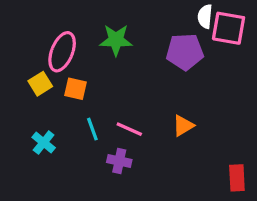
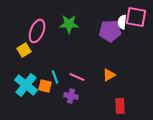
white semicircle: (205, 16) -> (122, 22), moved
orange square: (76, 89) -> (45, 86), moved
cyan cross: (44, 143) -> (26, 85), size x1.6
red rectangle: (237, 178) -> (120, 106), moved

